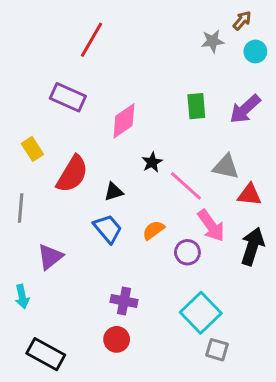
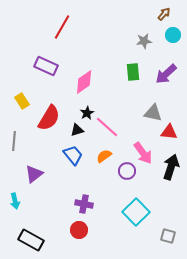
gray star: (213, 41) -> (144, 41), moved
black star: (152, 162) -> (87, 113), moved
pink line: (186, 186) -> (107, 127), moved
gray square: (217, 350) -> (168, 236), moved

